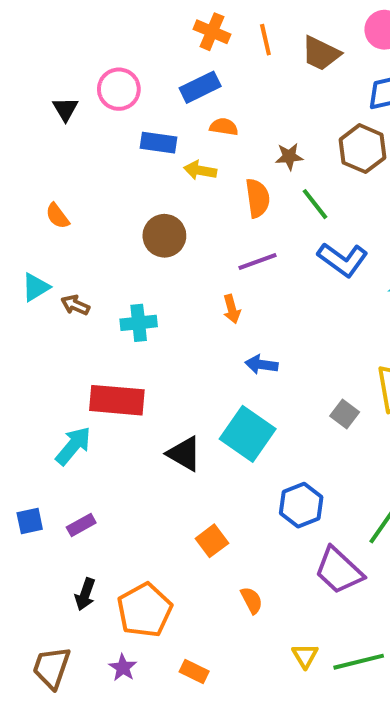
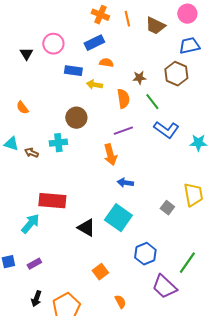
cyan triangle: (36, 287) -> (11, 144), turned 49
orange arrow: (232, 309) -> (110, 155), size x1.5
cyan cross: (139, 323) -> (58, 143), moved

